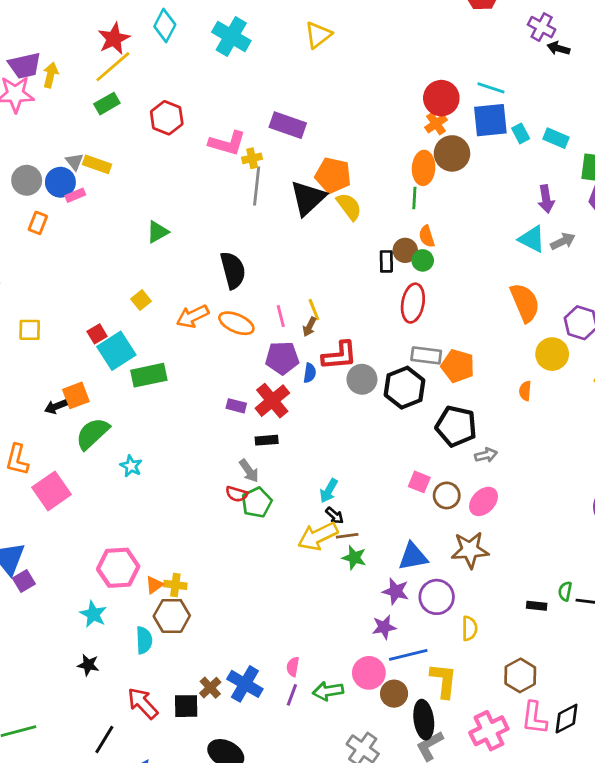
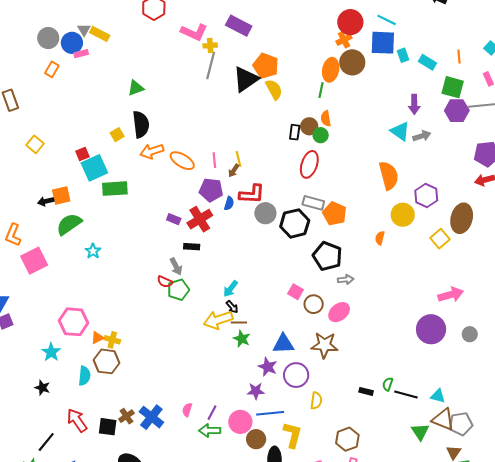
black semicircle: (233, 270) -> (141, 124), moved
yellow square: (30, 330) -> (35, 144), turned 30
purple line: (292, 695) -> (212, 413), moved

